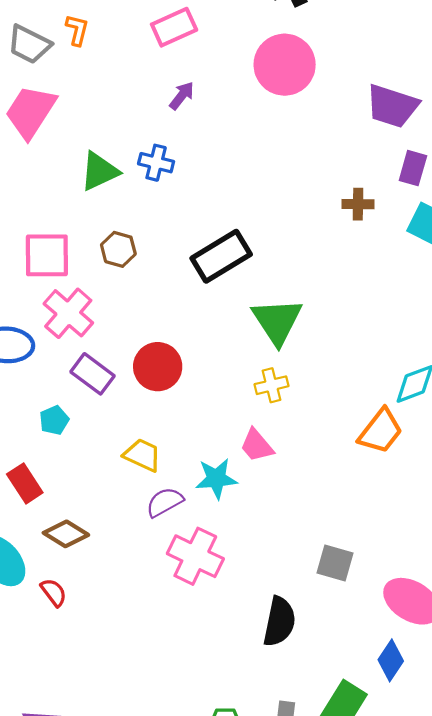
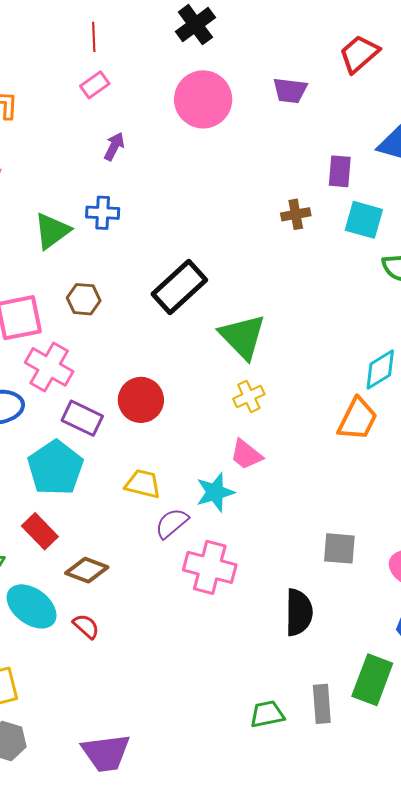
pink rectangle: (174, 27) -> (95, 85), size x0.7
purple trapezoid: (392, 106) -> (290, 90), moved, size x0.7
cyan pentagon: (54, 420) -> (55, 468), size x2.0

